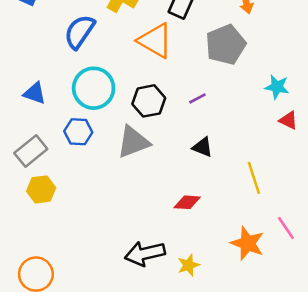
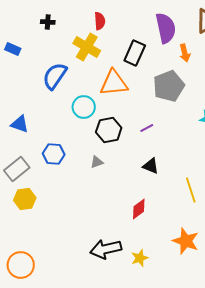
orange triangle: (155, 41) -> (114, 83), turned -36
cyan circle: (94, 88) -> (84, 107), moved, size x0.7
gray triangle: (133, 142) -> (97, 162), size x0.5
red diamond: (187, 202) -> (139, 209), turned -40

